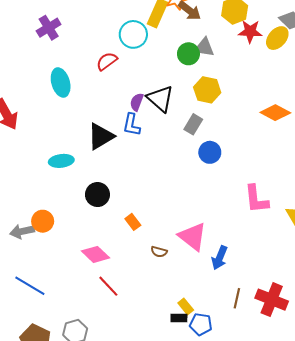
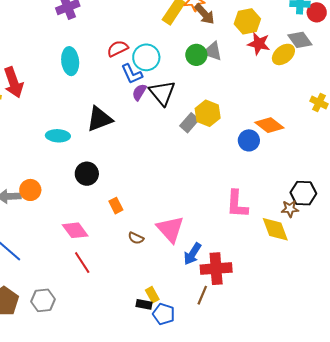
cyan circle: (133, 34) -> (146, 57), moved
yellow hexagon: (207, 90) -> (208, 113), moved
blue L-shape: (132, 125) -> (132, 74), moved, turned -45
blue circle: (210, 152) -> (249, 140), moved
red cross: (272, 300) -> (216, 269), moved, turned -36

